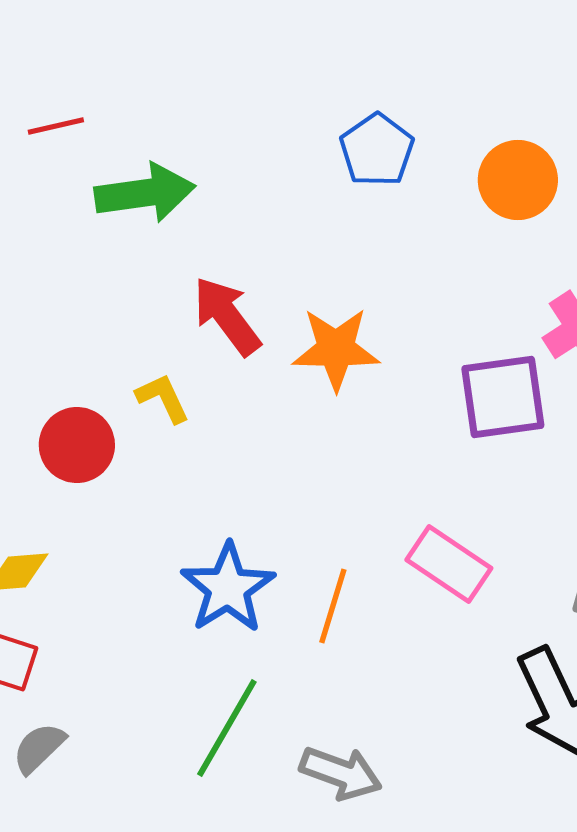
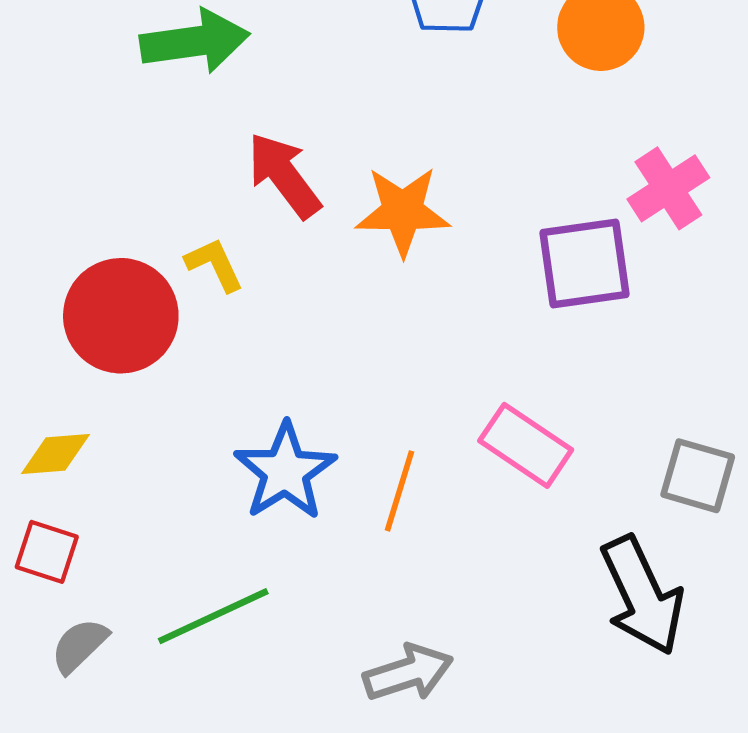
red circle: (77, 445) -> (121, 316), size x1.4
green line: (227, 728) -> (213, 616), moved, turned 35
gray arrow: (341, 773) -> (408, 673), turned -38

